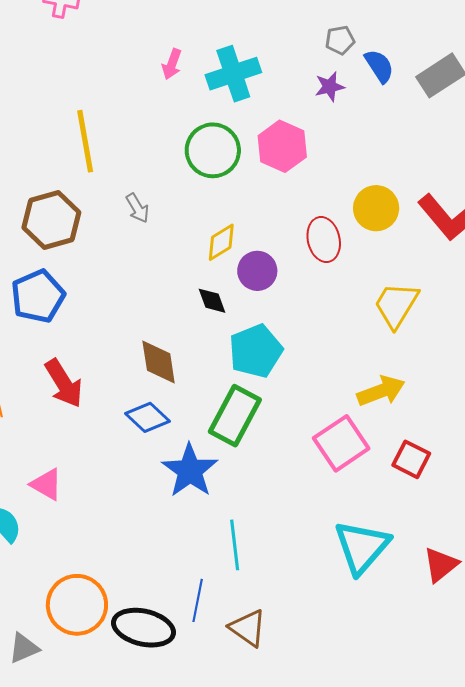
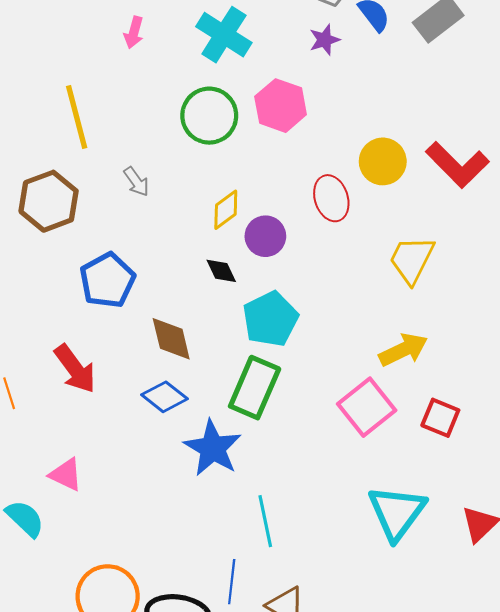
pink arrow: (172, 64) -> (134, 32), moved
cyan cross: (233, 74) -> (224, 35), turned -34
blue pentagon: (38, 296) -> (107, 280), moved

